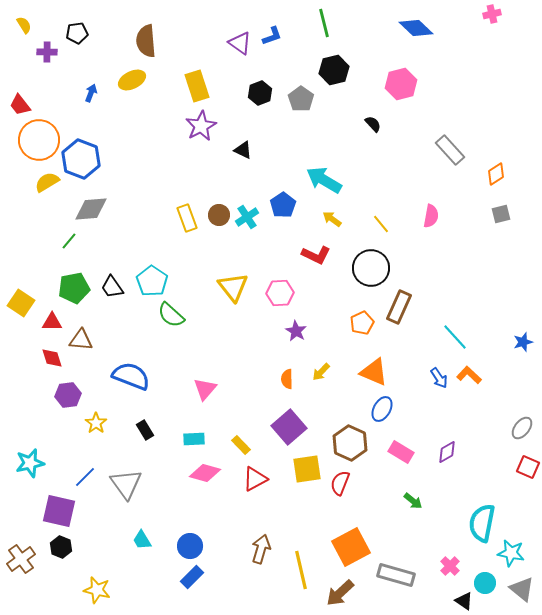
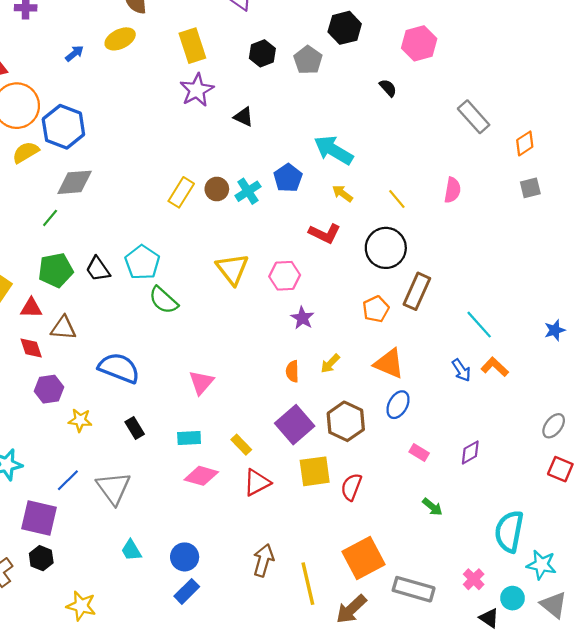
blue arrow: (91, 93) -> (75, 53), turned 30
yellow rectangle: (187, 218) -> (181, 192), turned 52
yellow star: (96, 423) -> (80, 420), turned -30
brown hexagon: (350, 443) -> (346, 421), moved
pink rectangle: (401, 452) -> (419, 452), size x0.7

